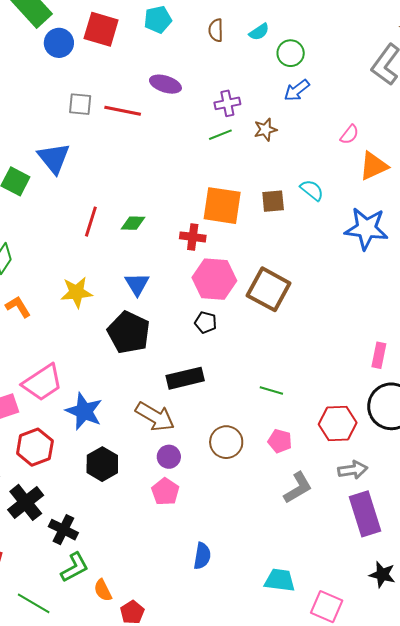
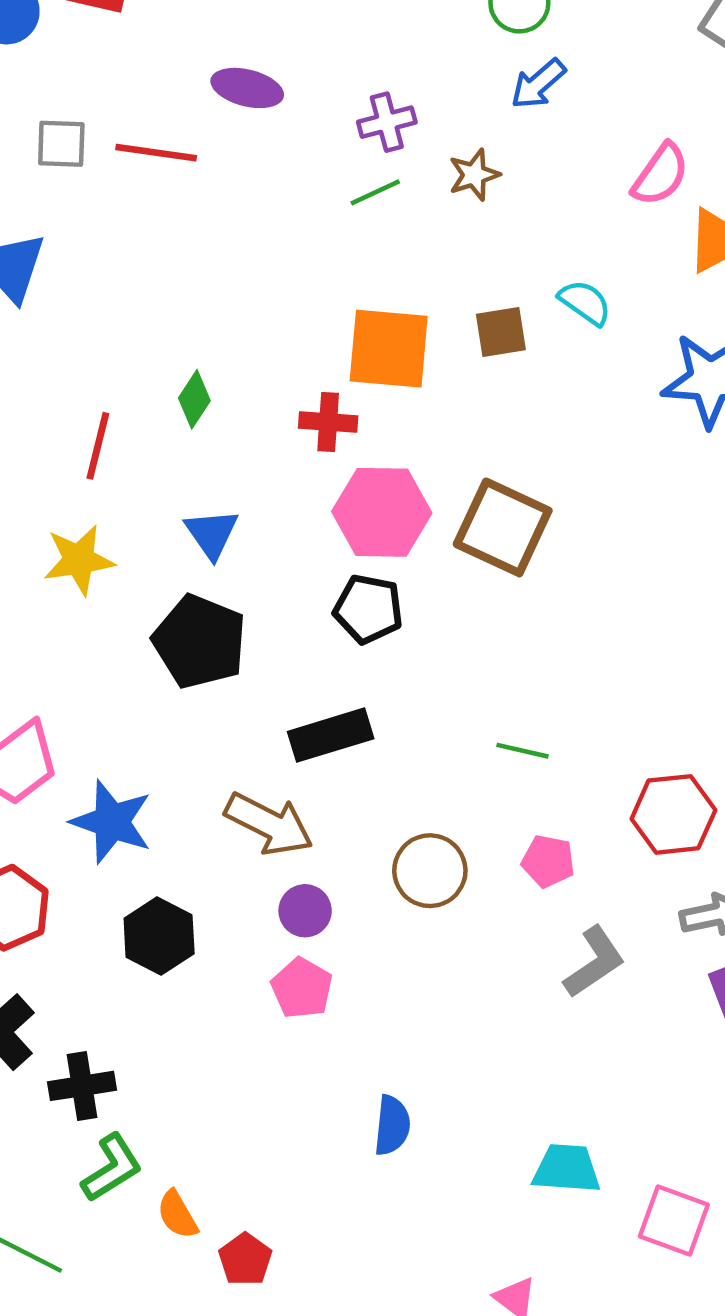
pink semicircle: (349, 135) -> (660, 175), size x1.4
red line: (91, 222) -> (98, 446), moved
green diamond: (133, 223) -> (194, 399), turned -55
black pentagon: (206, 322) -> (368, 609), size x1.4
black cross: (63, 530) -> (82, 1086), turned -32

